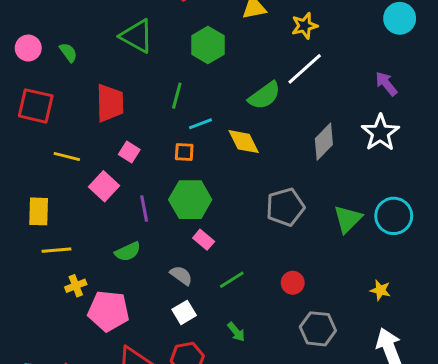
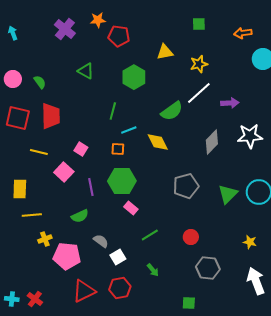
green triangle: (137, 36) -> (86, 71), size x0.7
purple arrow: (386, 84) -> (230, 103), moved, turned 126
red trapezoid: (110, 103) -> (51, 116), moved
white star: (380, 133) -> (250, 136), turned 30
gray semicircle: (181, 275) -> (101, 241), moved

